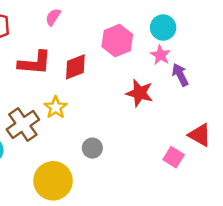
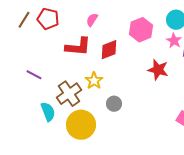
pink semicircle: (53, 17) -> (92, 20), moved
gray circle: (92, 148) -> (114, 104), moved
yellow circle: (53, 181) -> (81, 125), moved

